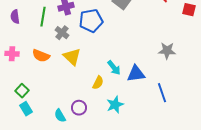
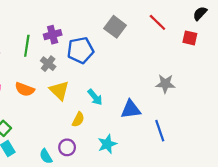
cyan arrow: (114, 68) -> (95, 97), moved
yellow semicircle: (98, 83) -> (78, 119), moved

